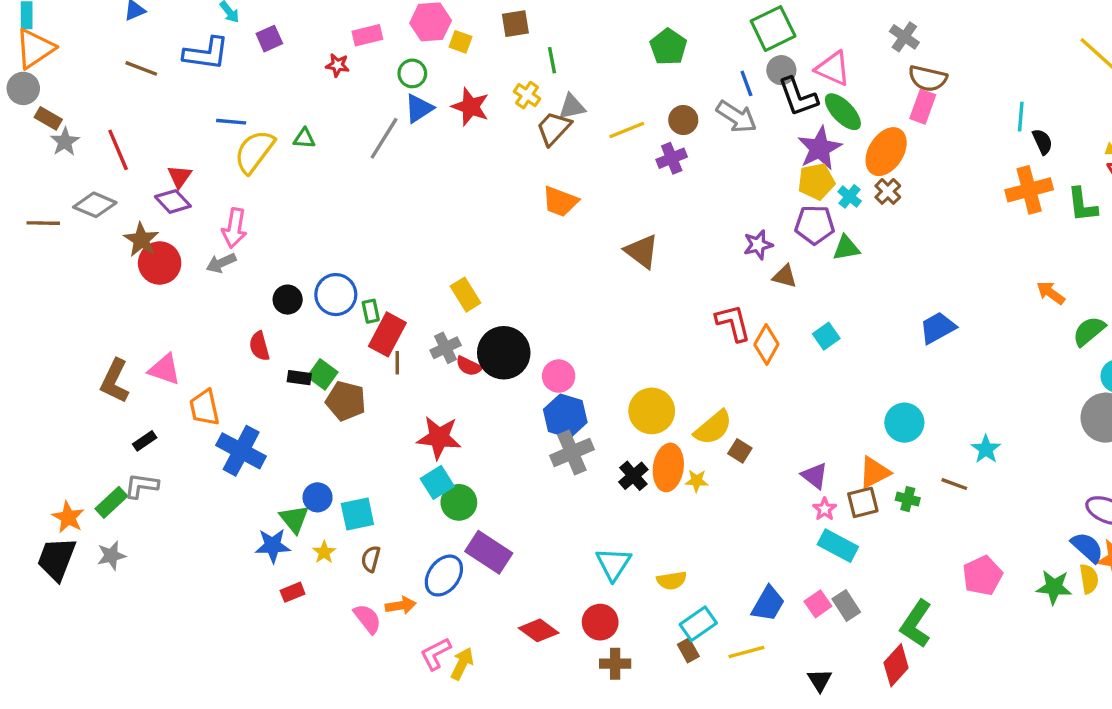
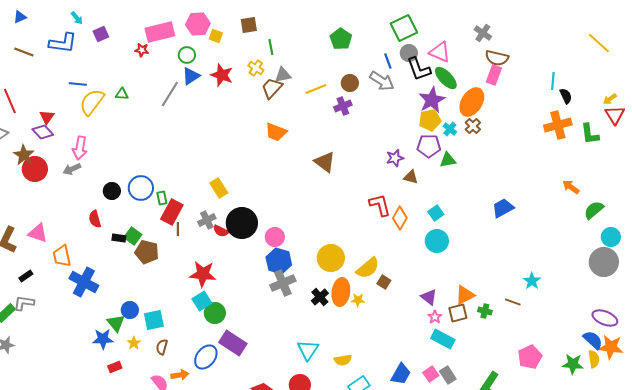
pink rectangle: (367, 35) -> (160, 32), size x1.6
cyan circle: (904, 423) -> (437, 241), moved

